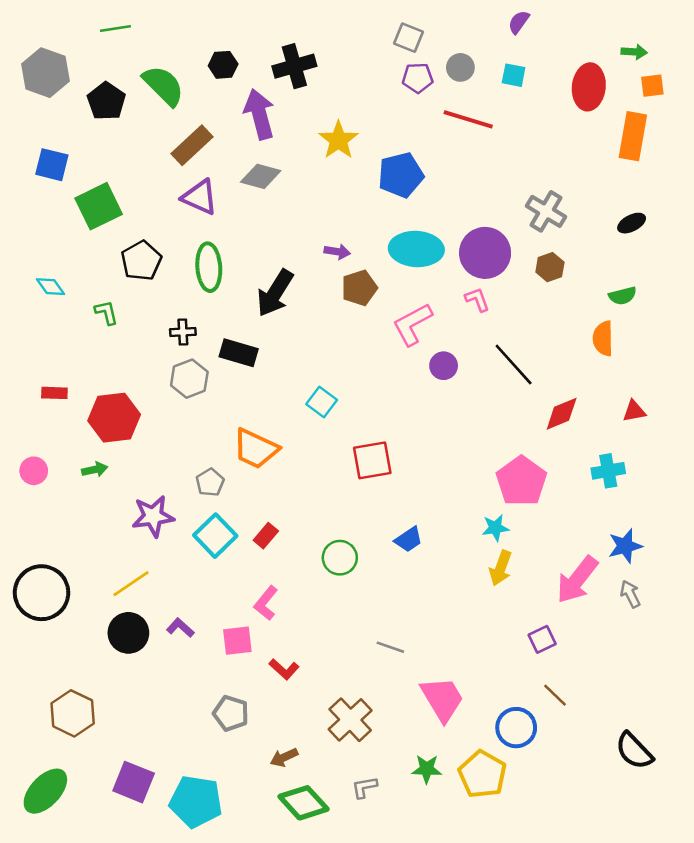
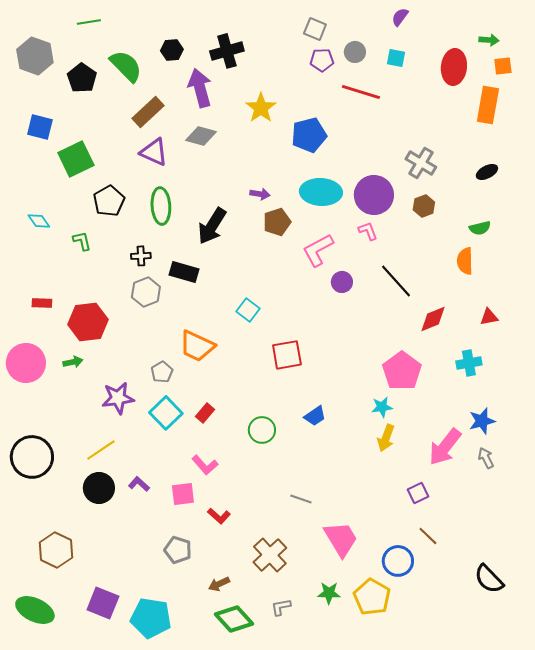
pink circle: (34, 471) -> (26, 363), size x1.8
pink L-shape: (266, 603) -> (205, 465), turned -80
green ellipse: (45, 791) -> (35, 610), turned 72

